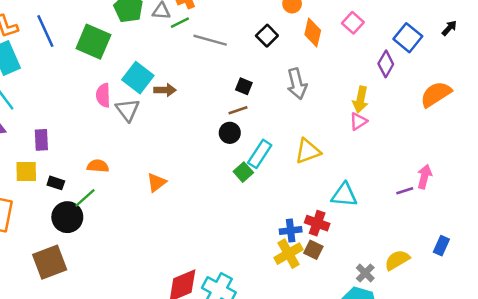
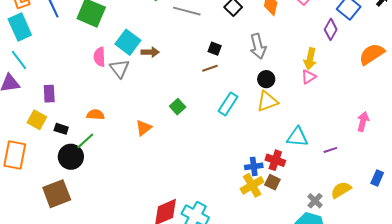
black circle: (230, 133) -> (266, 79), moved
yellow square: (26, 172) -> (37, 120), turned 30
green square: (243, 172) -> (178, 107), moved
purple line: (405, 191) -> (330, 150), moved

